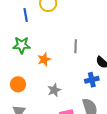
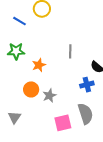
blue line: (26, 15) -> (19, 21), turned -48
orange circle: (18, 84) -> (31, 89), moved

